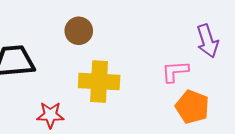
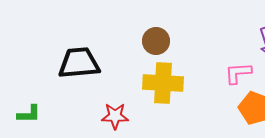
brown circle: (79, 31) -> (156, 41), moved

